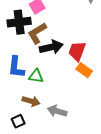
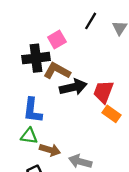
brown L-shape: (37, 33) -> (57, 71), turned 60
green triangle: (36, 76) -> (29, 136), moved

